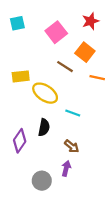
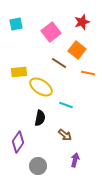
purple diamond: (20, 141) -> (18, 142), moved
purple arrow: (66, 168) -> (75, 160), moved

